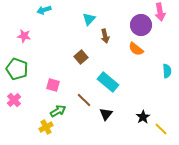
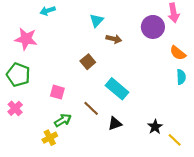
pink star: (24, 36) -> (26, 39), size x1.5
brown arrow: (105, 36) -> (114, 39), turned -64
orange semicircle: (136, 49) -> (178, 53), moved
black triangle: (106, 114) -> (115, 124), turned 32

